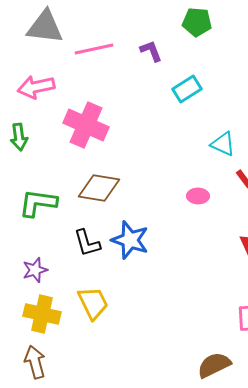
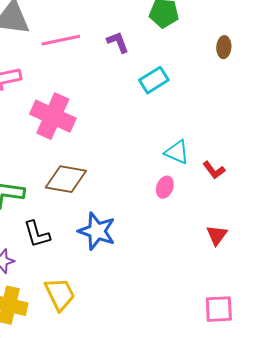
cyan triangle: (223, 144) -> (177, 152), moved
pink ellipse: (198, 196) -> (165, 187), turned -70
black L-shape: (87, 243) -> (37, 234), moved

